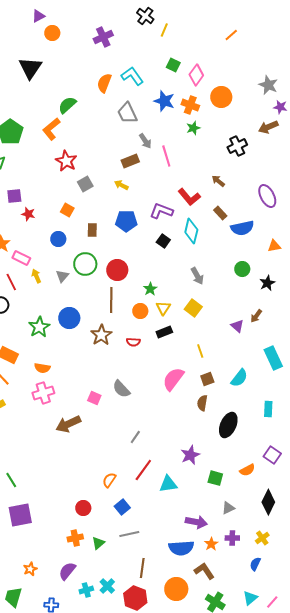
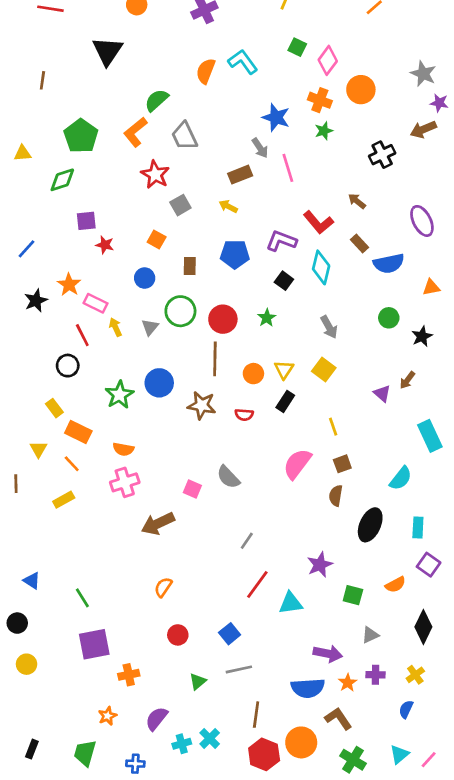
blue star: (164, 101) -> (276, 117), moved
gray trapezoid: (127, 113) -> (184, 136), moved
green star: (150, 289) -> (267, 318), moved
black rectangle: (164, 332) -> (285, 401), turned -35
brown star: (101, 335) -> (202, 405), turned -30
cyan semicircle: (239, 378) -> (401, 478), moved
cyan rectangle: (268, 409) -> (418, 527), moved
orange semicircle: (109, 480) -> (163, 587), moved
orange cross: (75, 538) -> (129, 675), moved
red hexagon: (135, 598) -> (264, 754), moved

